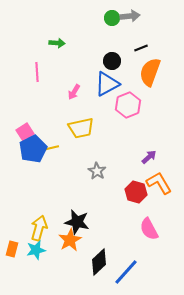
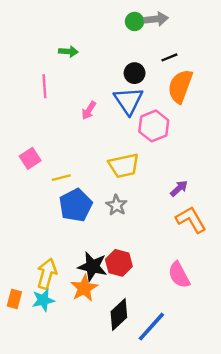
blue triangle: (107, 84) -> (129, 101), turned -36
yellow trapezoid: (81, 128) -> (124, 166), moved
blue pentagon: (33, 149) -> (76, 205), moved
red hexagon: (136, 192) -> (119, 263), moved

